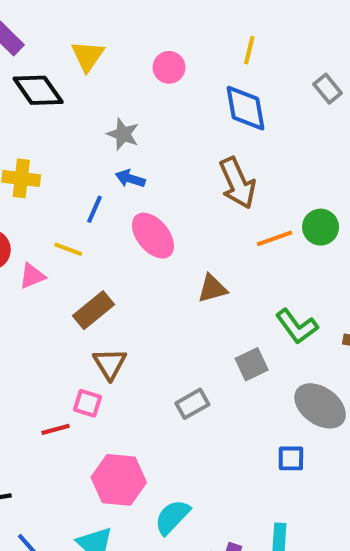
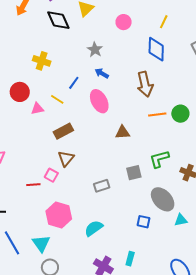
blue arrow: (130, 179) -> (102, 73), moved
green L-shape: (297, 326) -> (159, 159), turned 100
cyan semicircle: (172, 517) -> (94, 228), moved

